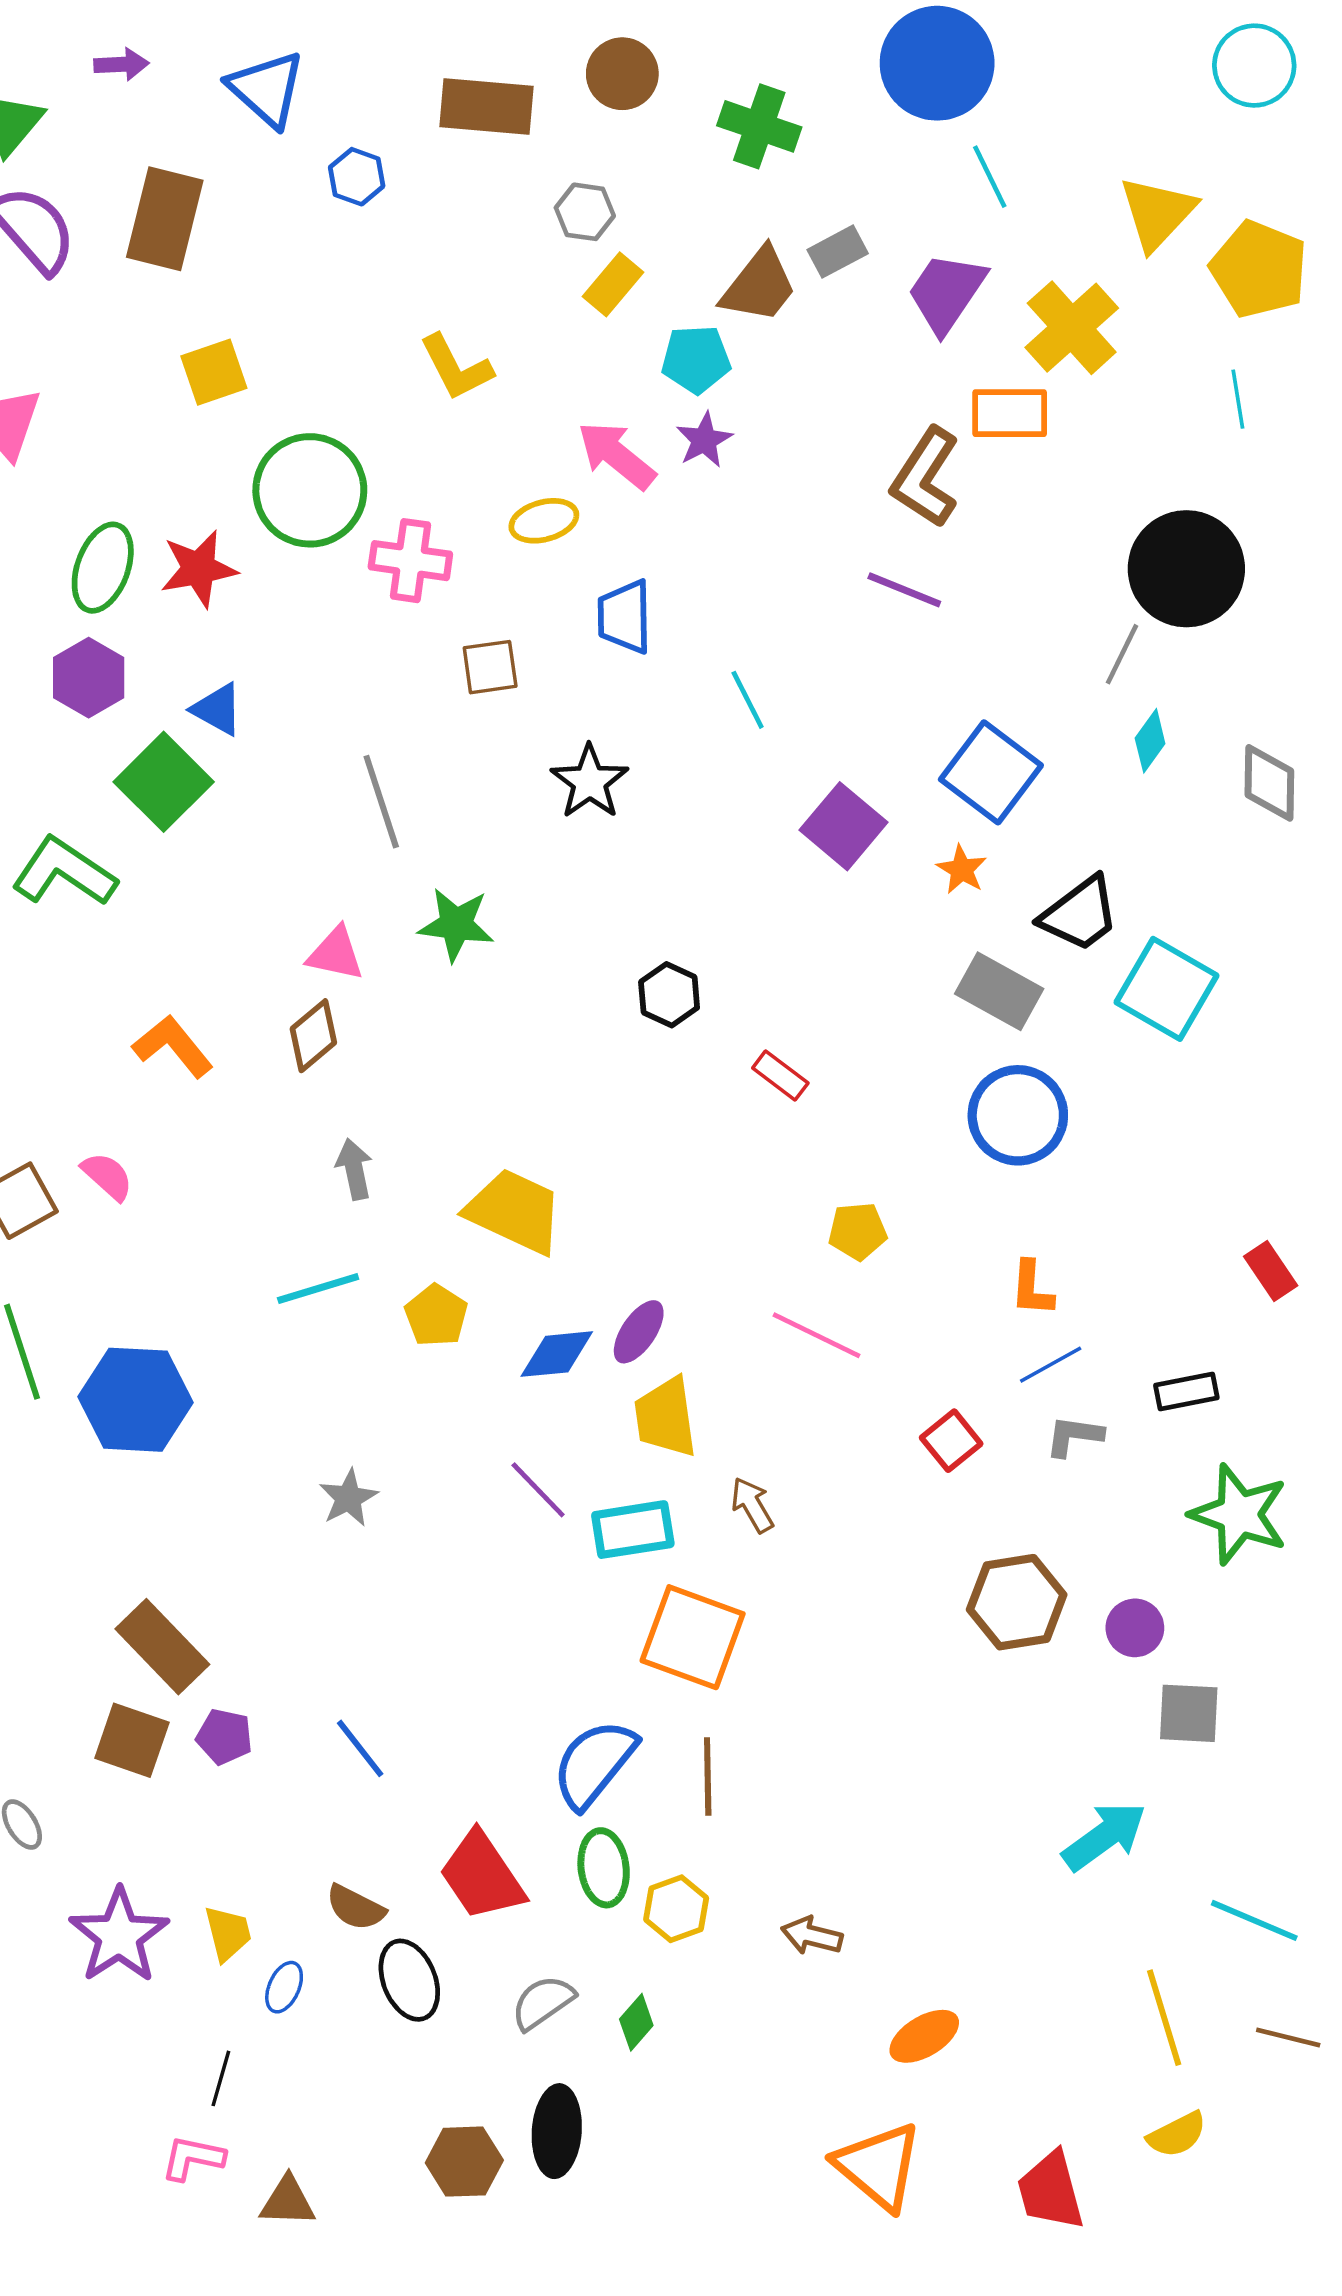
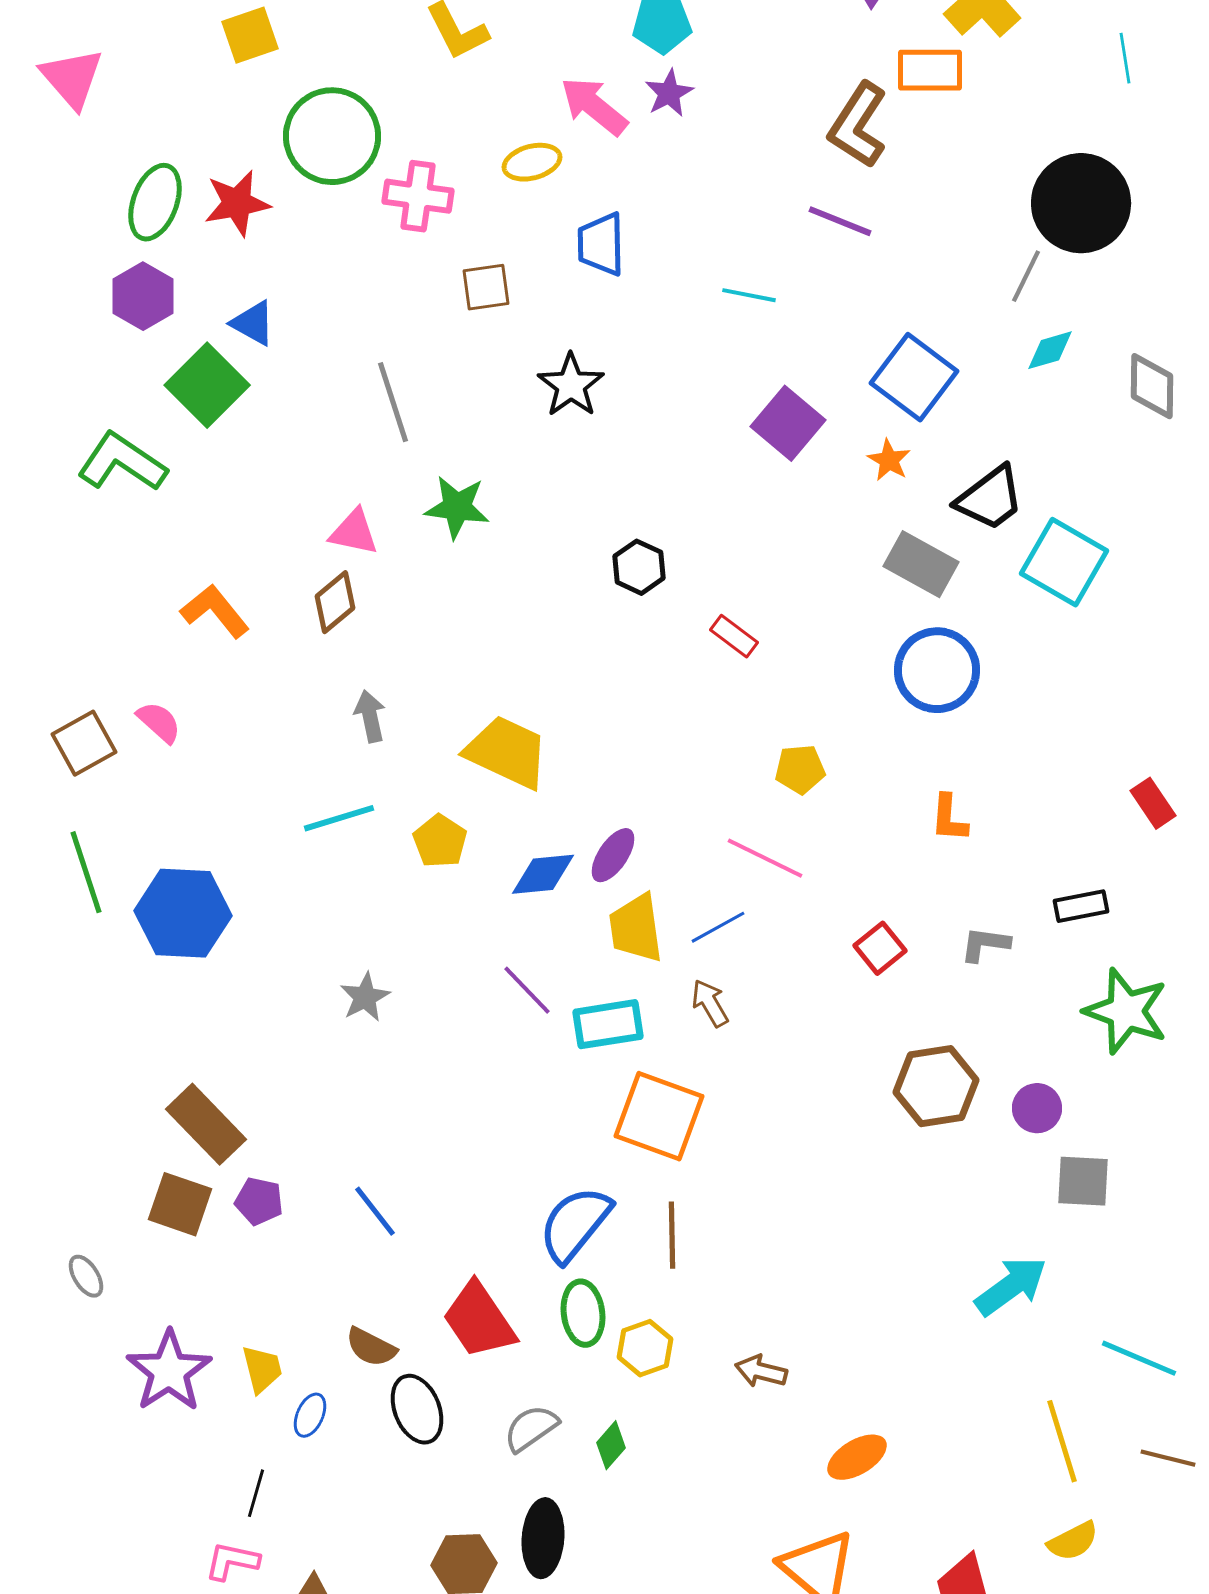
cyan line: (748, 700) -> (749, 295), moved, turned -52
cyan diamond: (1150, 741) -> (1050, 350), turned 38
blue line: (1051, 1365) -> (718, 927), moved

